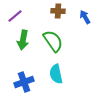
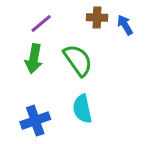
brown cross: (58, 11) -> (97, 18), moved
purple line: (15, 16) -> (41, 23), moved

